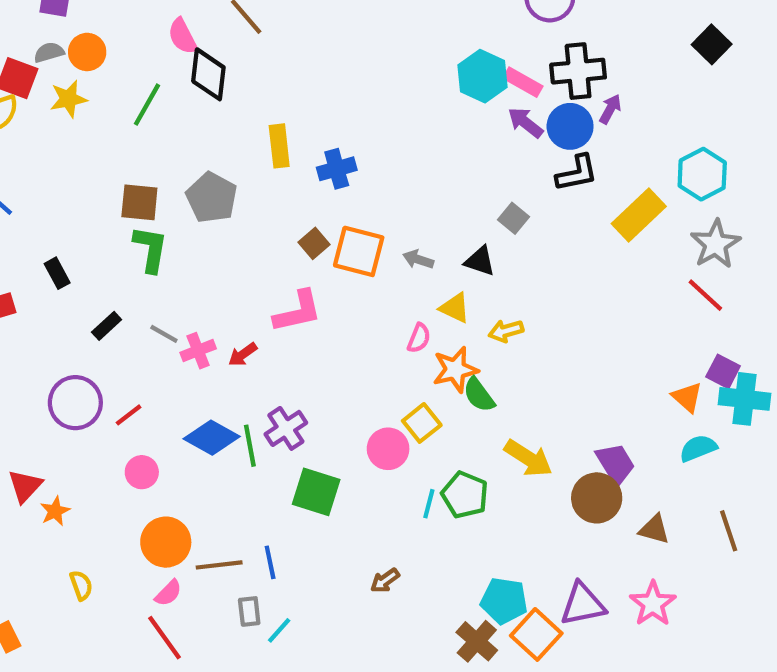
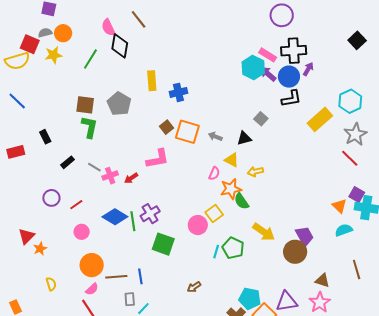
cyan hexagon: (482, 76) -> (253, 68), moved
black triangle: (480, 261) -> (244, 138), turned -35
purple circle: (75, 403) -> (51, 198), size x0.7
brown triangle: (654, 529) -> (322, 281), moved

